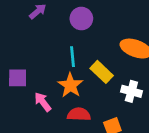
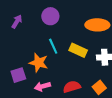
orange star: (70, 85) -> (39, 63), moved
pink arrow: (43, 102) -> (42, 86), turned -49

